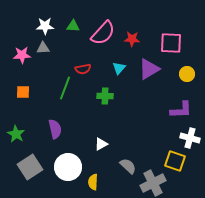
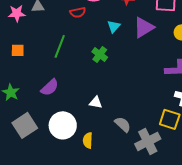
red semicircle: (83, 69) -> (78, 12), moved
green cross: (105, 96) -> (100, 54), turned 35
purple semicircle: (55, 129) -> (50, 87), turned 60
white triangle: (101, 144) -> (96, 102), turned 40

